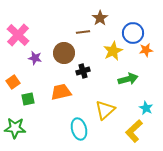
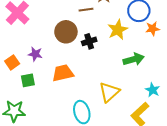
purple star: (35, 58) -> (35, 54), moved
black cross: (83, 71) -> (89, 41), moved

